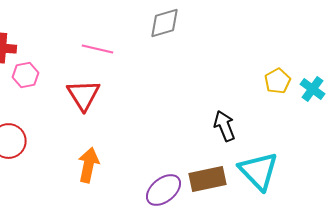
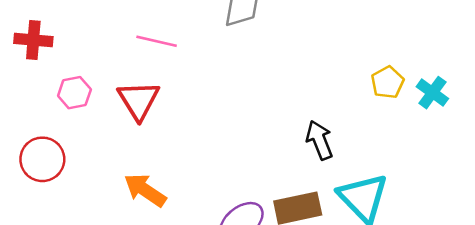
pink hexagon: (26, 75) -> (74, 93), moved
orange arrow: (88, 165) -> (145, 190), turned -68

